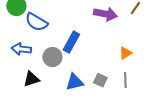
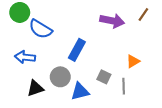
gray circle: (52, 57) -> (60, 77), moved
gray square: (100, 80) -> (104, 77), moved
gray line: (125, 80) -> (124, 86), moved

